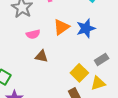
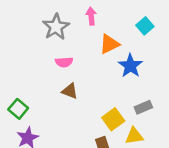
orange triangle: (61, 27) -> (109, 44), moved
blue star: (86, 28) -> (130, 66), turned -30

